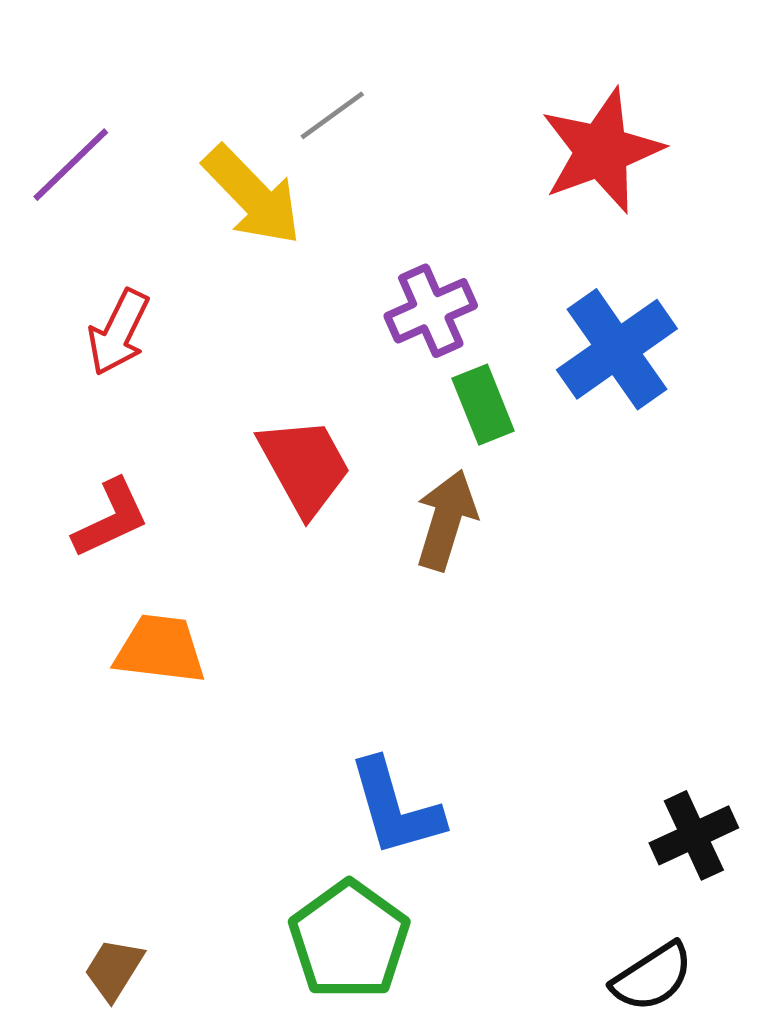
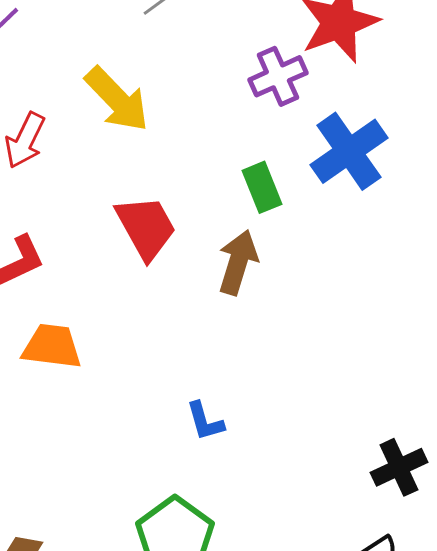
yellow arrow: (252, 195) -> (117, 99), moved
purple cross: (431, 311) -> (278, 76), moved
blue L-shape: (395, 808) -> (205, 421), moved, size x0.6

